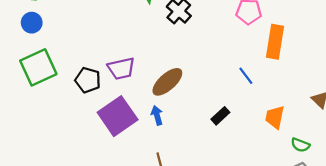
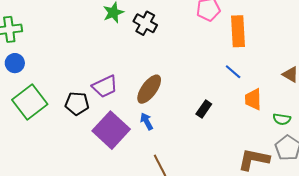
blue line: (246, 76) -> (233, 72), moved

